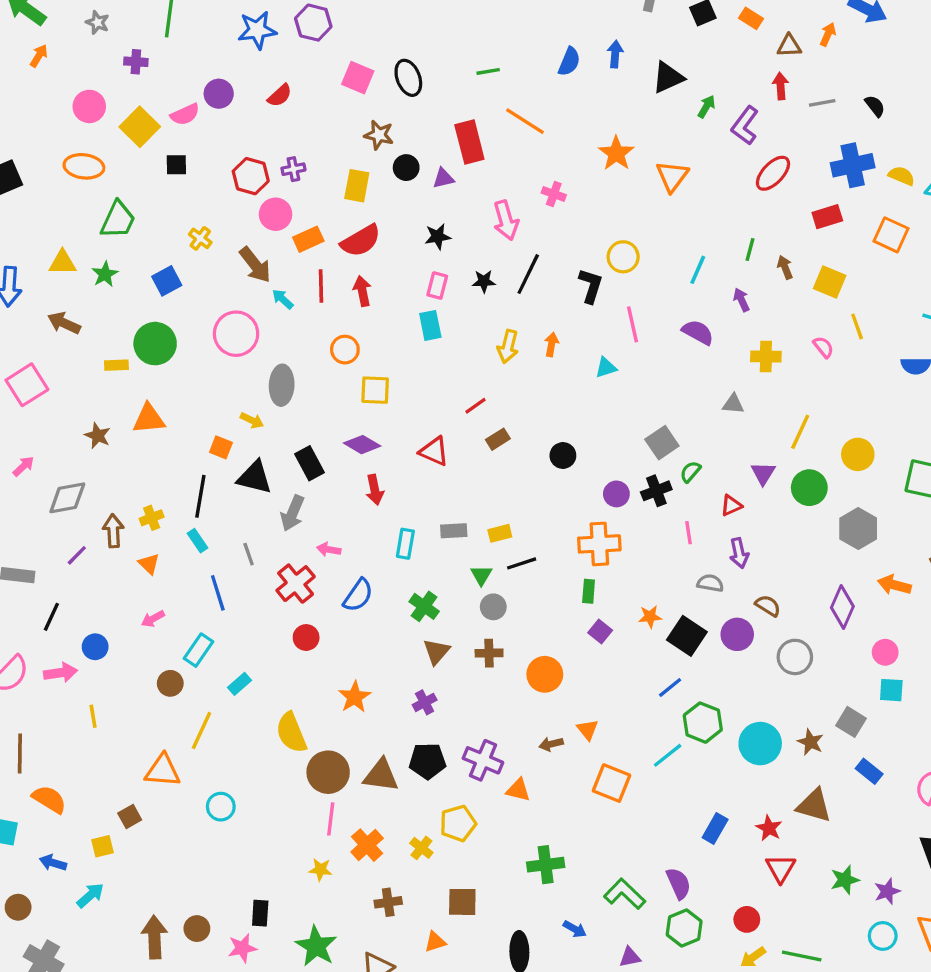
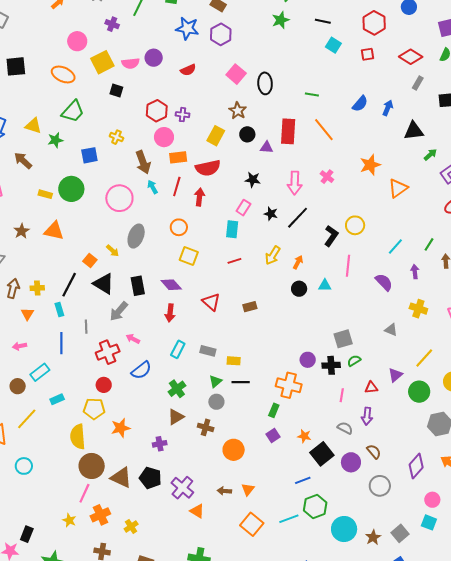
yellow cross: (200, 238) -> (116, 137), turned -32
red line: (476, 406) -> (234, 261), moved
black circle: (563, 455) -> (299, 289), moved
yellow pentagon: (458, 823) -> (94, 409), moved

